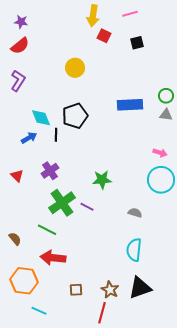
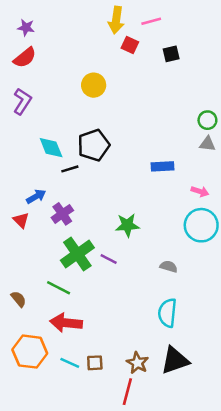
pink line: (130, 14) -> (151, 21), moved
blue rectangle: (130, 105) -> (162, 166), moved, size x0.7
black line: (56, 135) -> (70, 169), turned 72
blue arrow: (29, 138) -> (36, 196), moved
cyan line: (39, 311) -> (70, 363), moved

